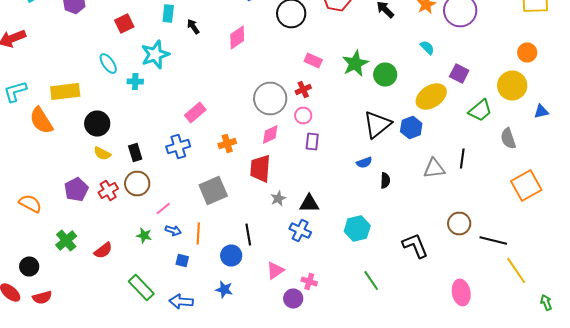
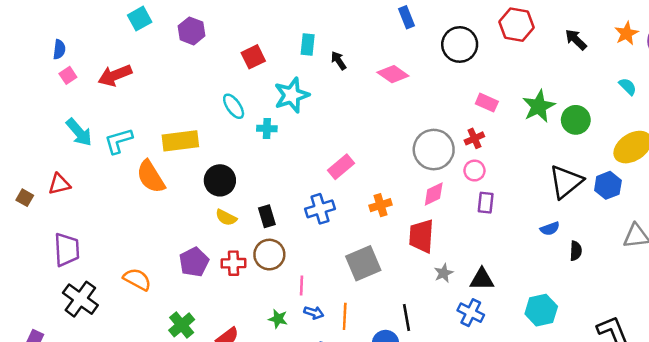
pink diamond: (237, 38) -> (393, 74), turned 70
red cross: (108, 190) -> (234, 263), turned 30
pink line: (163, 208) -> (301, 285), turned -49

